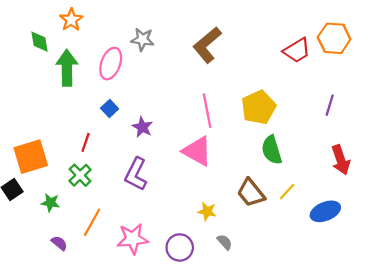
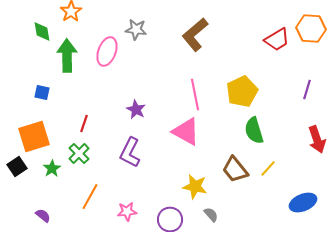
blue square: (110, 108) -> (42, 93), moved, turned -35
green star: (50, 203) -> (52, 169), moved, turned 30
yellow star: (207, 211) -> (195, 187), size x1.4
blue ellipse: (325, 211) -> (303, 203), moved
pink star: (133, 239) -> (127, 212), size x0.7
purple semicircle: (59, 243) -> (43, 216), moved

